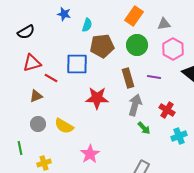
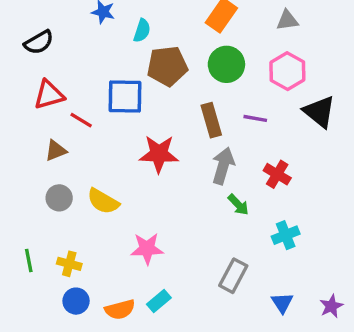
gray triangle: (164, 24) -> (287, 20), moved
cyan cross: (179, 136) -> (286, 235), moved
green line: (20, 148) -> (29, 260), moved
pink star: (90, 154) -> (147, 249), turned 30
yellow cross: (44, 163) -> (69, 264), turned 32

